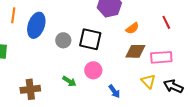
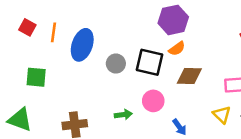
orange semicircle: (132, 28) -> (177, 49), moved
brown diamond: (135, 51) -> (189, 76), moved
green arrow: (69, 81) -> (123, 115), turned -40

